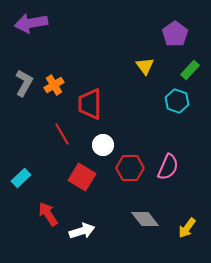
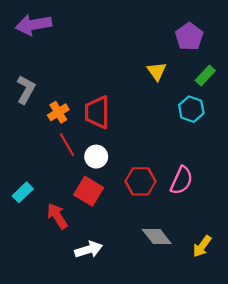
orange cross: (54, 85) -> (58, 112), moved
white circle: (103, 145) -> (96, 157), moved
red arrow: (48, 214) -> (57, 216), moved

